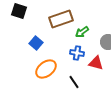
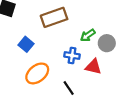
green arrow: (82, 32) -> (88, 35), moved

